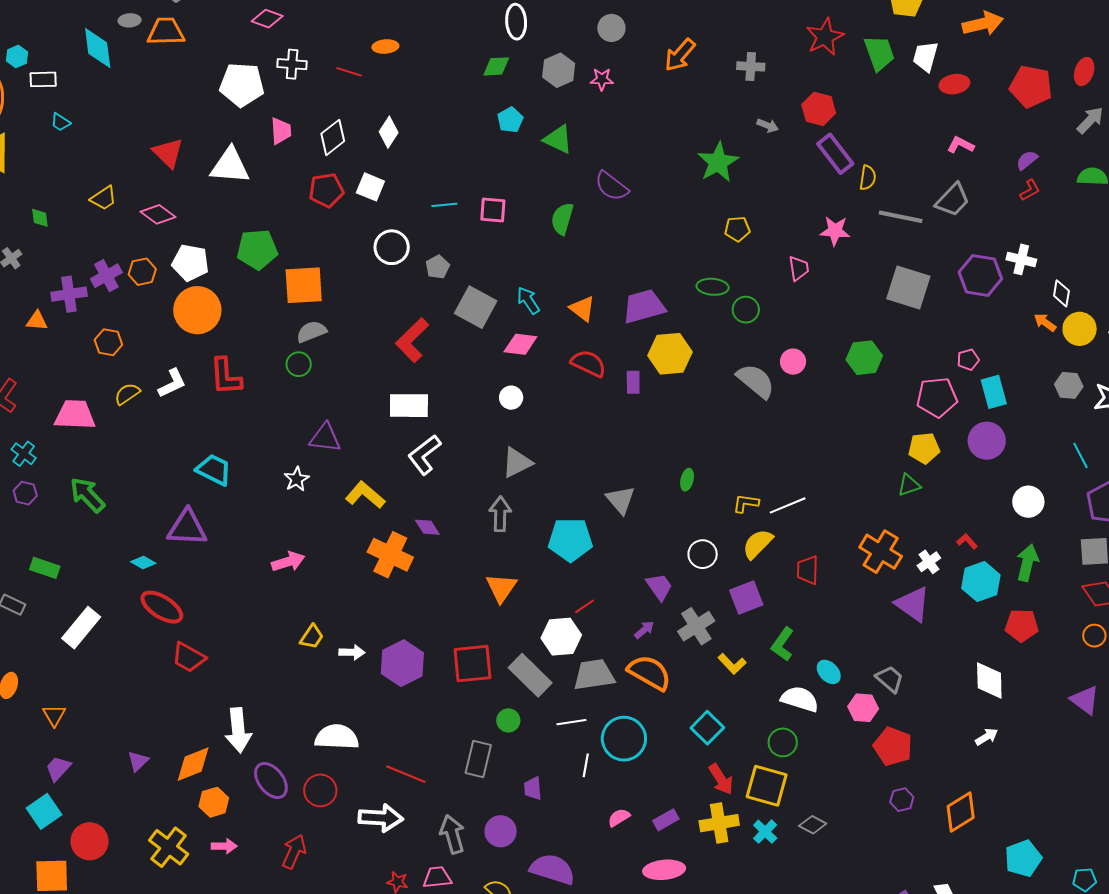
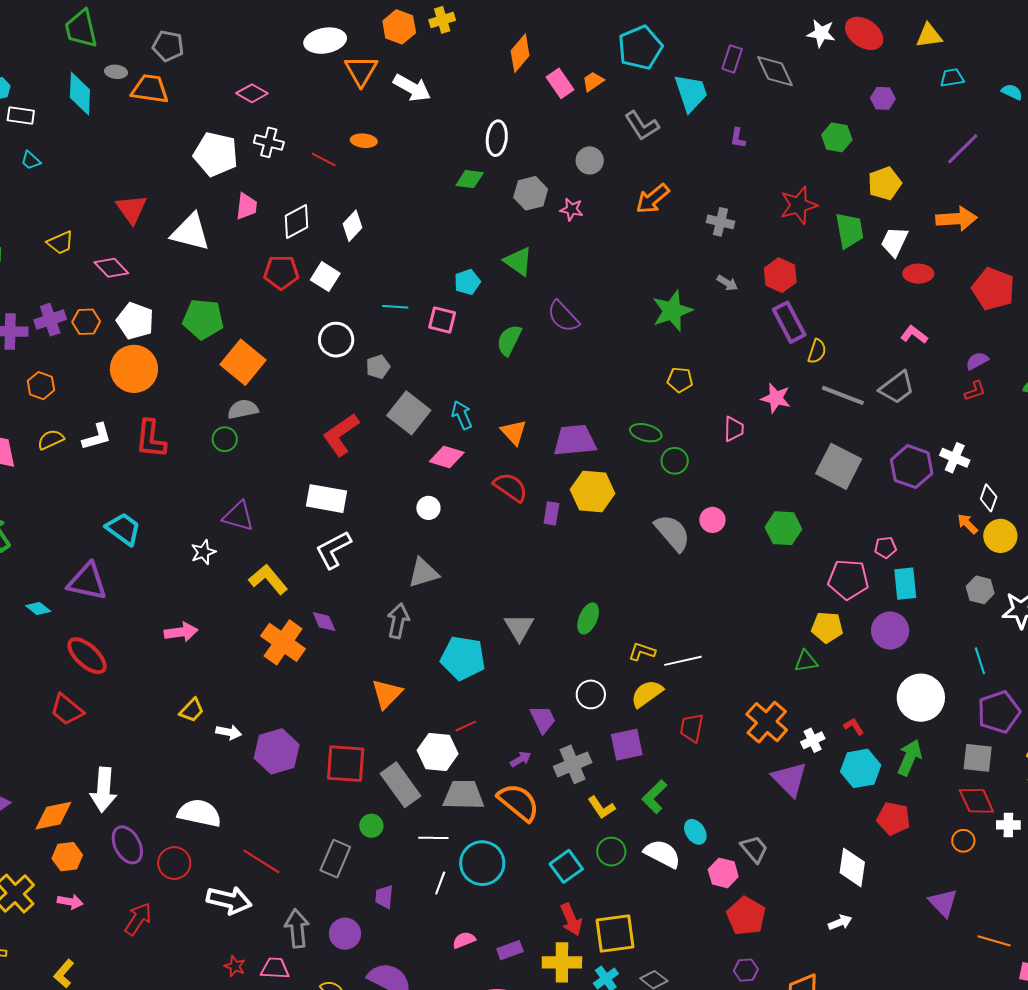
cyan pentagon: (510, 120) -> (467, 282), moved
orange square: (304, 285) -> (243, 362), turned 33
green ellipse: (687, 480) -> (588, 618), size x1.4
white circle: (1028, 502) -> (921, 698), size x1.5
red ellipse: (162, 607) -> (87, 656), moved
green circle: (783, 742) -> (611, 852), moved
yellow square: (767, 786) -> (615, 934), turned -33

